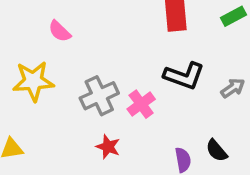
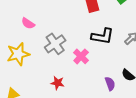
gray cross: (99, 96) -> (55, 44), moved
red star: (108, 147) -> (57, 83), moved

